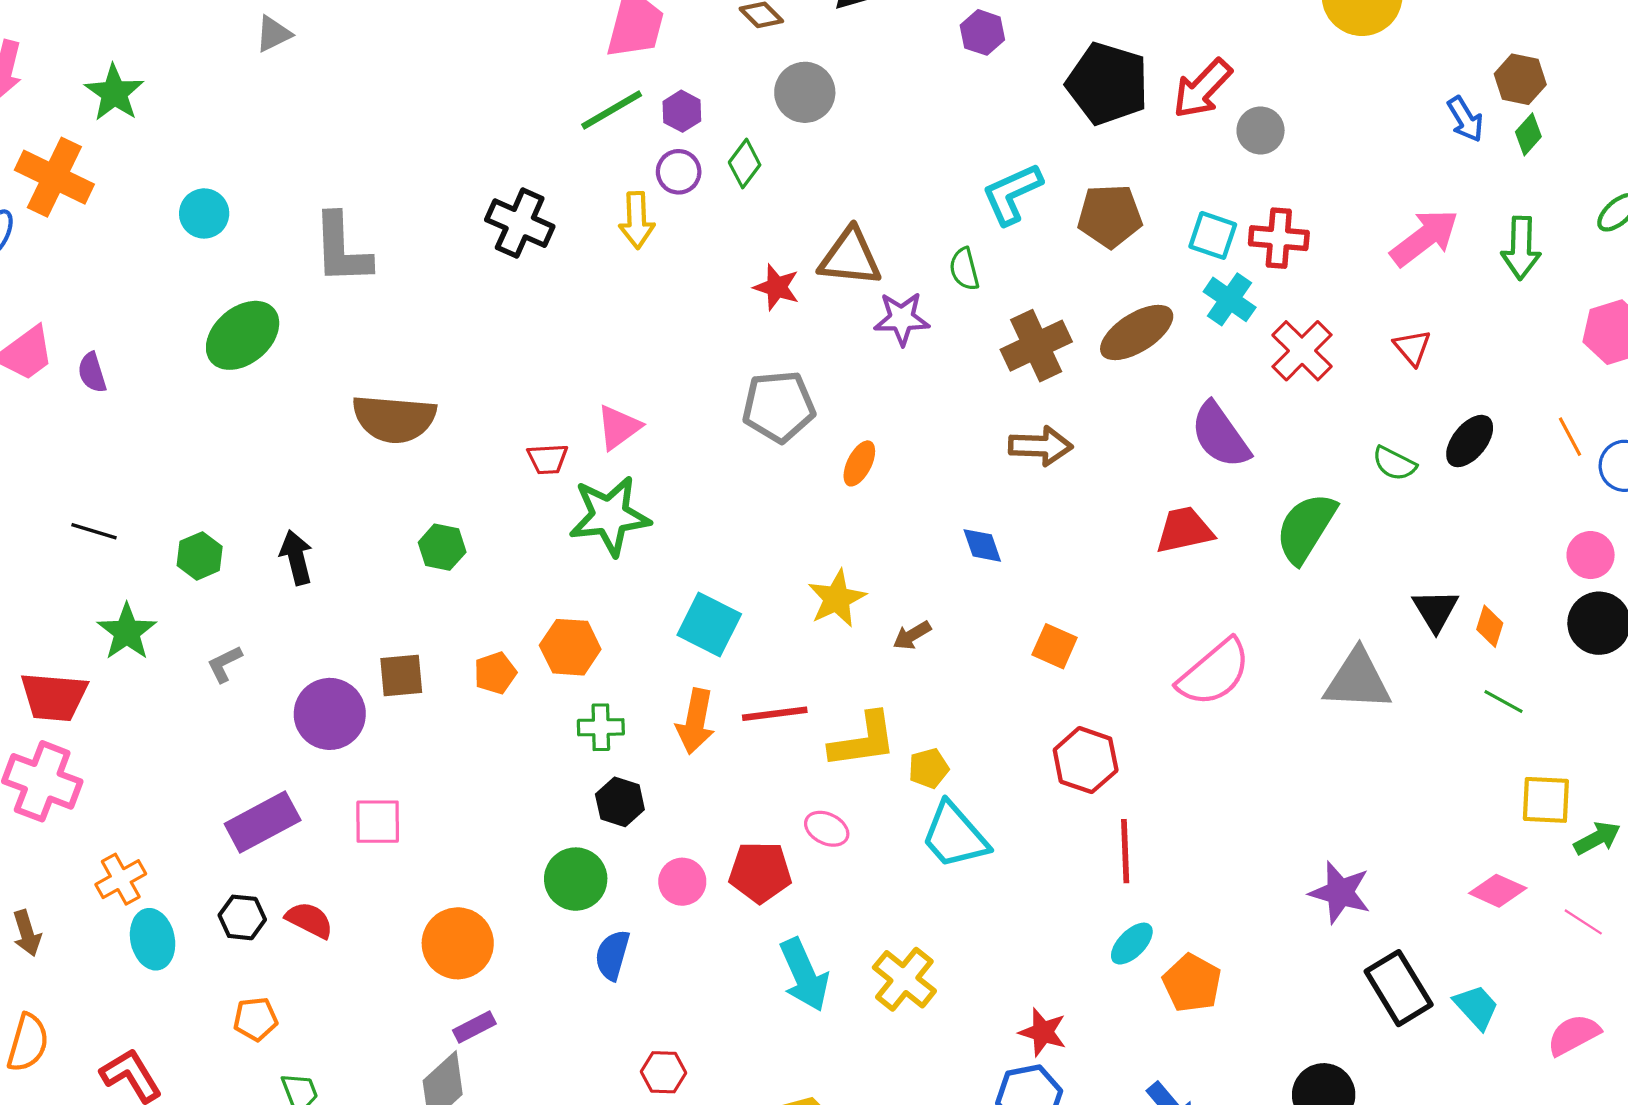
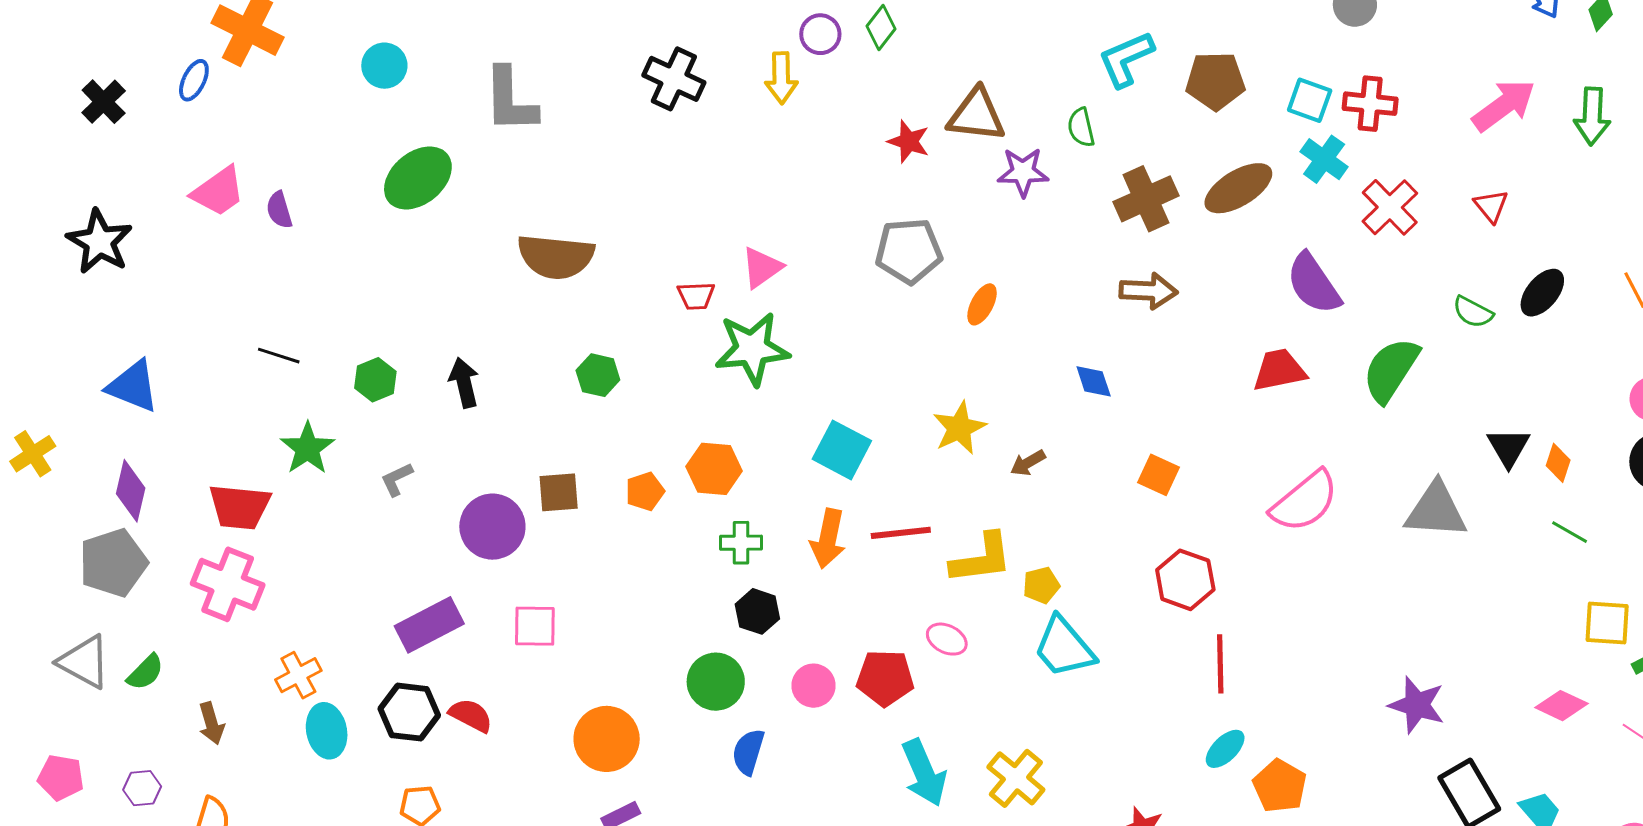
black hexagon: (242, 917) -> (409, 712), size x1.4

